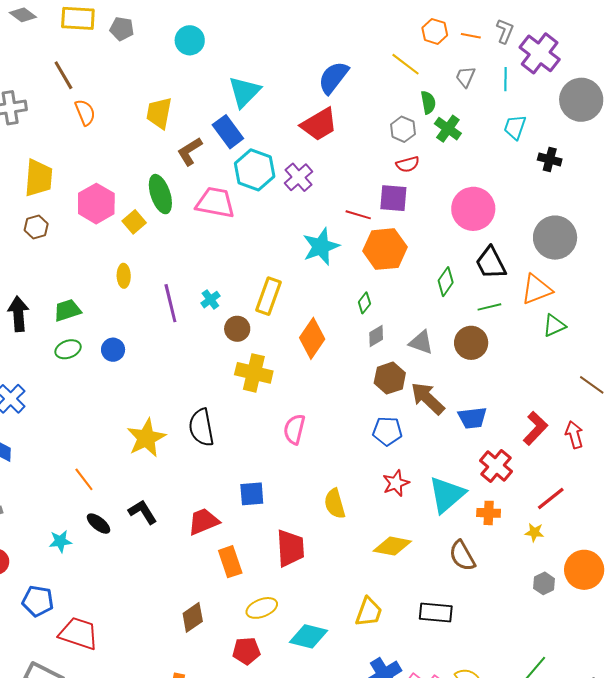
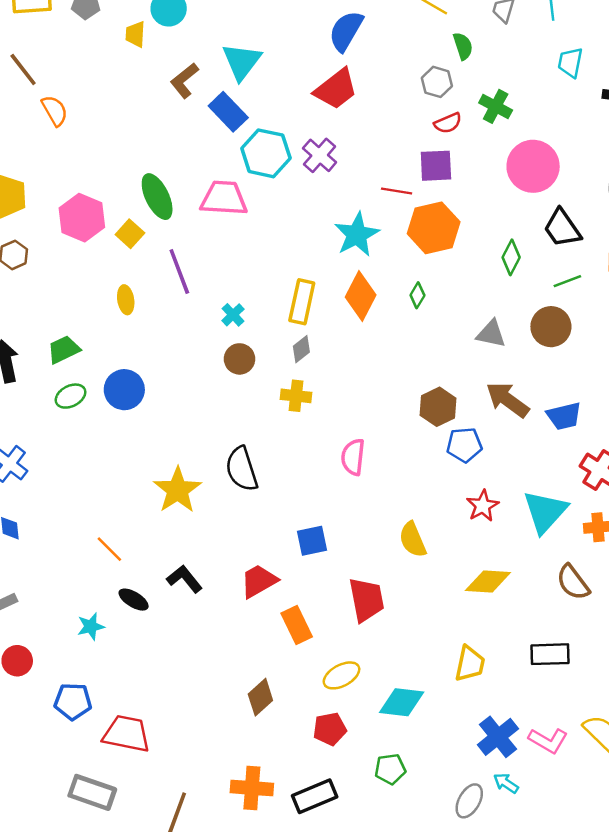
yellow trapezoid: (159, 113) -> (135, 34), moved, size x0.7
green cross: (448, 129) -> (496, 106), moved
brown L-shape: (190, 151) -> (184, 81), moved
purple line: (170, 303) -> (179, 272), moved
brown circle: (237, 329) -> (239, 359), moved
gray diamond: (376, 336) -> (301, 349), moved
orange diamond: (312, 338) -> (361, 296), moved
blue circle: (113, 350) -> (124, 390), size x1.4
yellow cross: (254, 373) -> (296, 396), size x0.7
brown hexagon: (390, 378) -> (438, 407), moved

